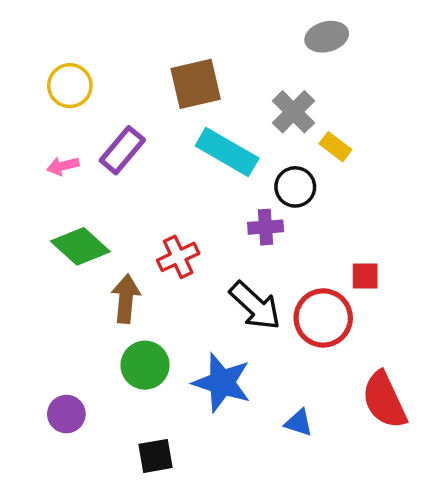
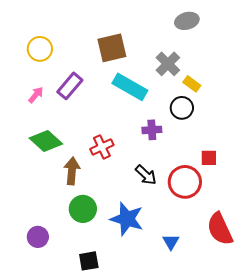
pink arrow: (63, 166) -> (36, 95), turned 144
black circle: (295, 187) -> (182, 108), moved
black arrow: (255, 306) -> (146, 175), size x0.7
blue triangle: (299, 423) -> (171, 242), turned 42

